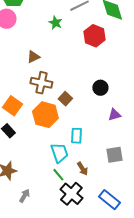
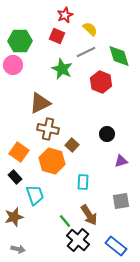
green star: (55, 23) -> (62, 69), size x1.5
brown triangle: (33, 57) -> (40, 103), size x1.6
cyan trapezoid: (59, 153) -> (35, 195), moved
brown arrow: (82, 169) -> (89, 215), size x1.5
gray arrow: (24, 196) -> (18, 249), moved, turned 72

